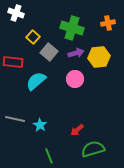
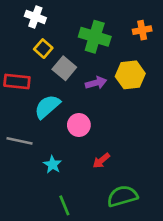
white cross: (16, 13) -> (35, 17), moved
purple arrow: (76, 53) -> (96, 83), moved
pink circle: (75, 79) -> (79, 125), moved
gray line: (15, 119) -> (20, 141), moved
red arrow: (77, 130) -> (101, 161), moved

